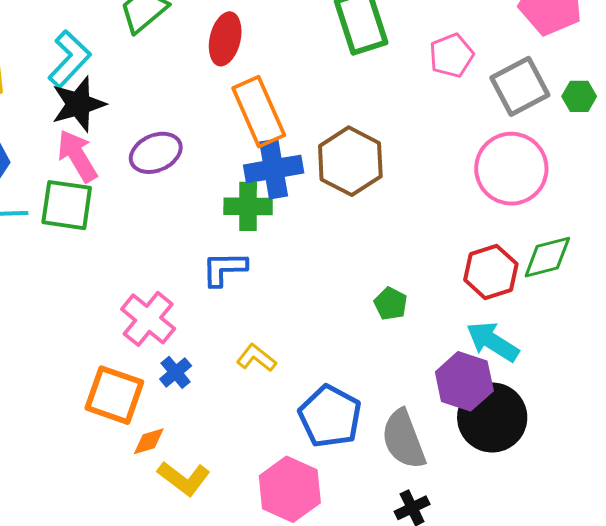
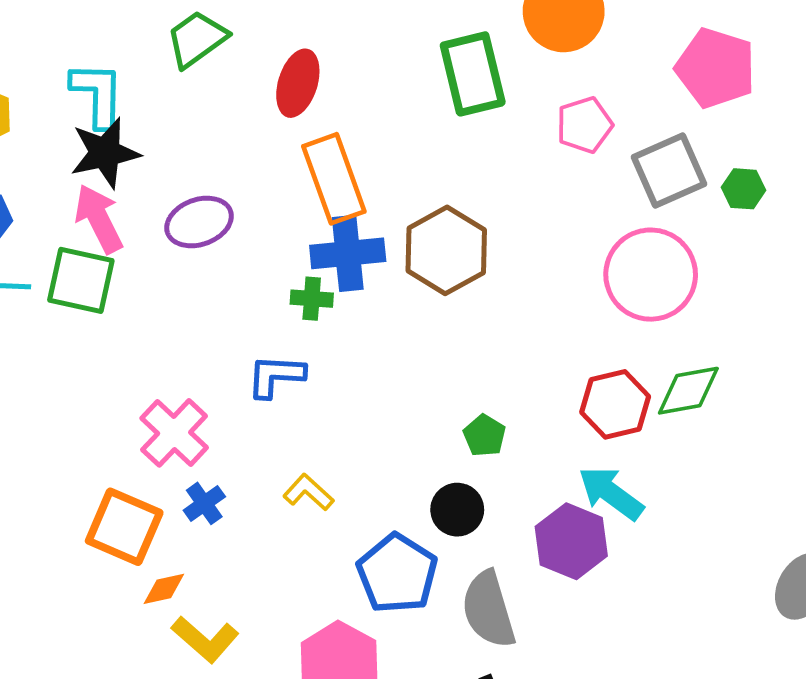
cyan L-shape: (69, 59) -> (98, 94), turned -46
green cross: (248, 206) -> (312, 299), size x0.7
black circle: (492, 417) -> (457, 510), moved, size x0.6

